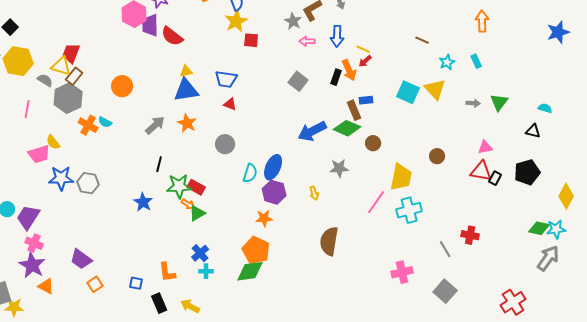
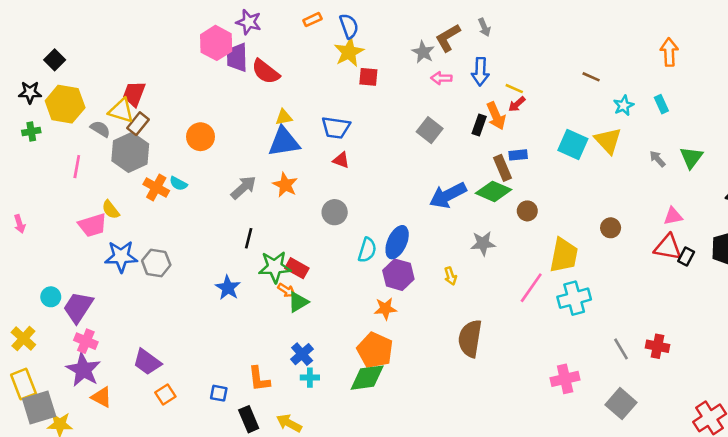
gray arrow: (473, 103) -> (657, 159), turned -136
red cross: (470, 235) -> (657, 346), moved

